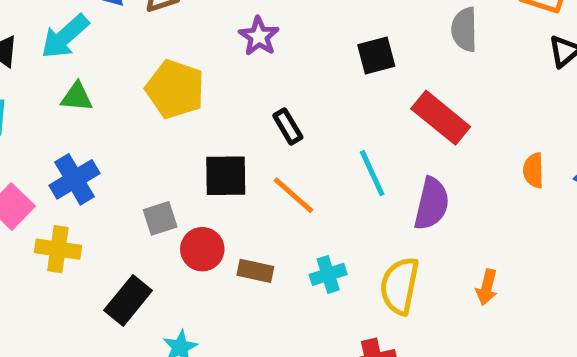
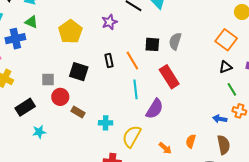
gray semicircle: (464, 29) -> (175, 41), moved
orange semicircle: (533, 171) -> (191, 141), moved
blue cross: (75, 179) -> (15, 39), moved
orange line: (293, 195) -> (132, 60), moved
orange arrow: (487, 287) -> (165, 148), turned -80

